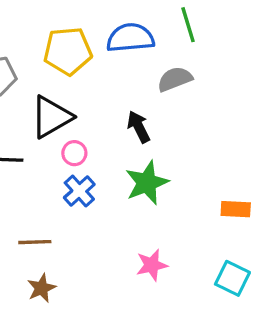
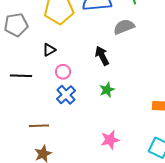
black triangle: (51, 117) -> (49, 50), size x0.5
green star: (147, 183) -> (107, 90), size x0.6

